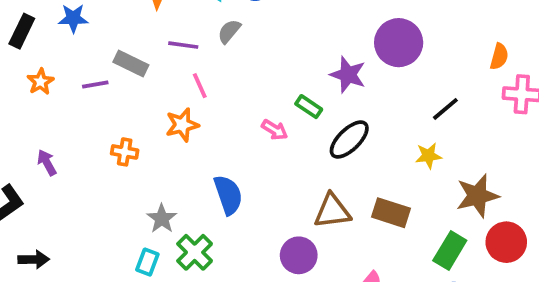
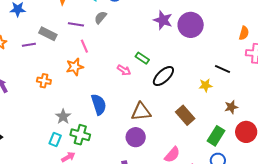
purple star: (348, 75) -> (163, 20), moved
black line: (445, 109) -> (223, 69), moved, turned 63
brown star: (477, 196) -> (231, 107), size x0.6
brown triangle: (332, 211) -> (141, 112), moved
brown rectangle: (391, 213) -> (185, 115), turned 30
green cross: (195, 252) -> (80, 135), turned -30

